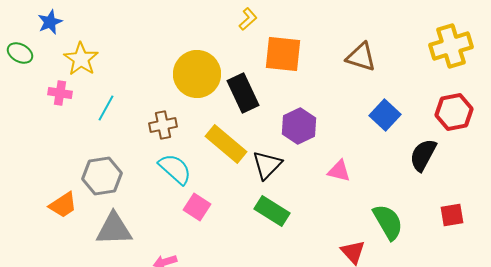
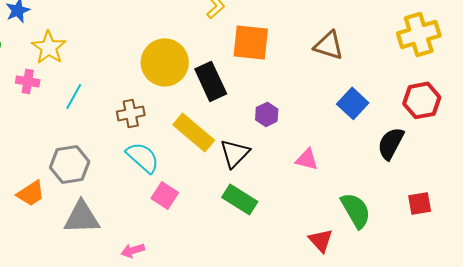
purple hexagon: (299, 126) -> (267, 114), size x0.7

